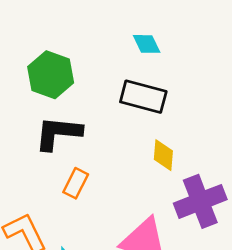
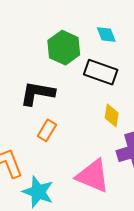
green hexagon: (51, 75) -> (64, 48), moved

